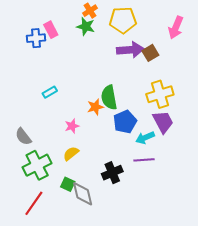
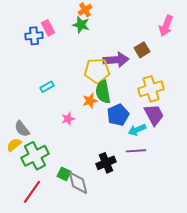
yellow pentagon: (123, 20) -> (97, 71), moved
purple arrow: (130, 50) -> (116, 60), moved
yellow semicircle: (71, 154) -> (14, 145), moved

